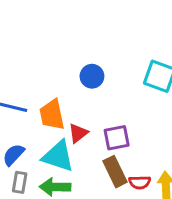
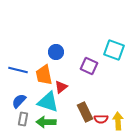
blue circle: (92, 76) -> (56, 52), moved
purple square: (117, 138) -> (89, 66), moved, turned 36

